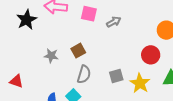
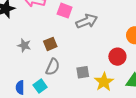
gray arrow: (114, 22) -> (87, 21), size x1.5

